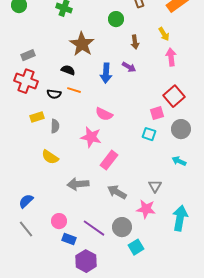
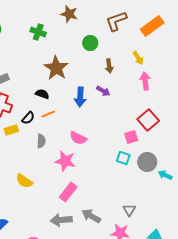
orange line: (74, 90) -> (48, 114), turned -40
black semicircle: (54, 94) -> (28, 118), turned -56
yellow rectangle: (37, 117) -> (11, 130), moved
gray semicircle: (55, 126) -> (41, 141), moved
gray circle: (181, 129) -> (147, 162), moved
pink rectangle: (109, 160) -> (68, 192), moved
cyan arrow: (179, 161) -> (165, 175), moved
gray arrow: (78, 184) -> (61, 220), moved

